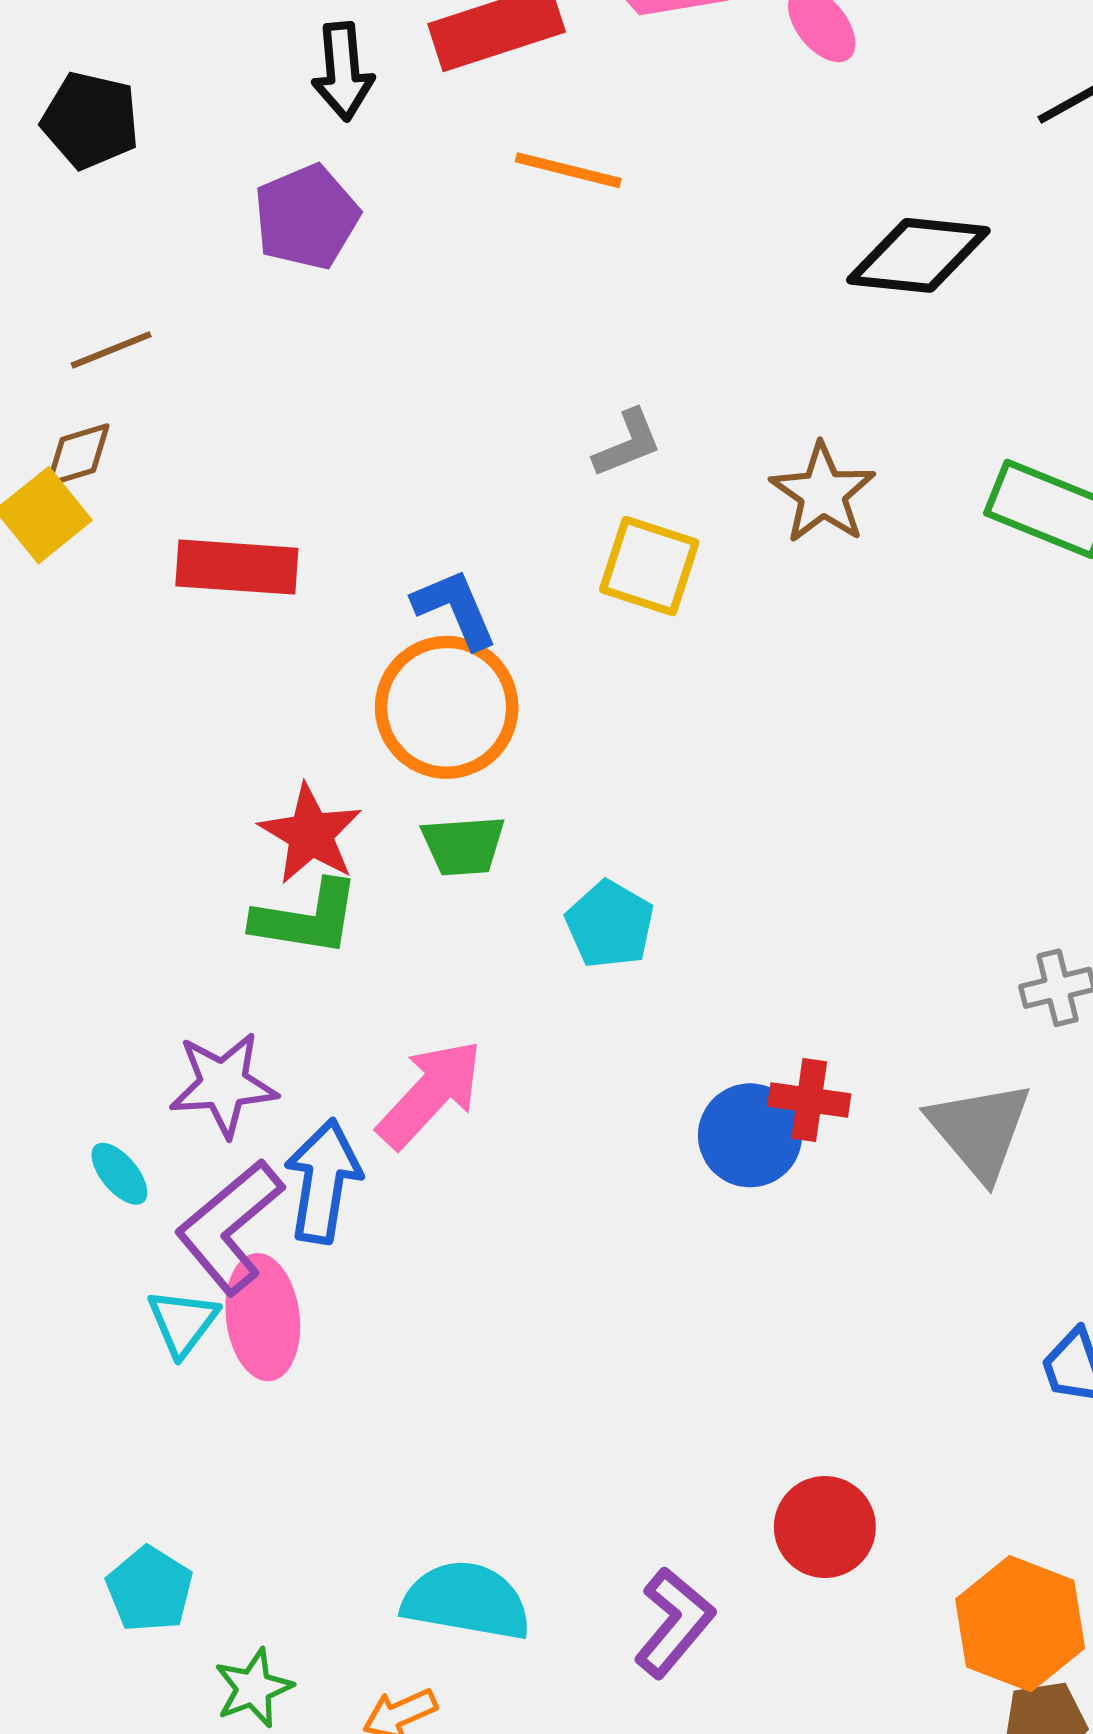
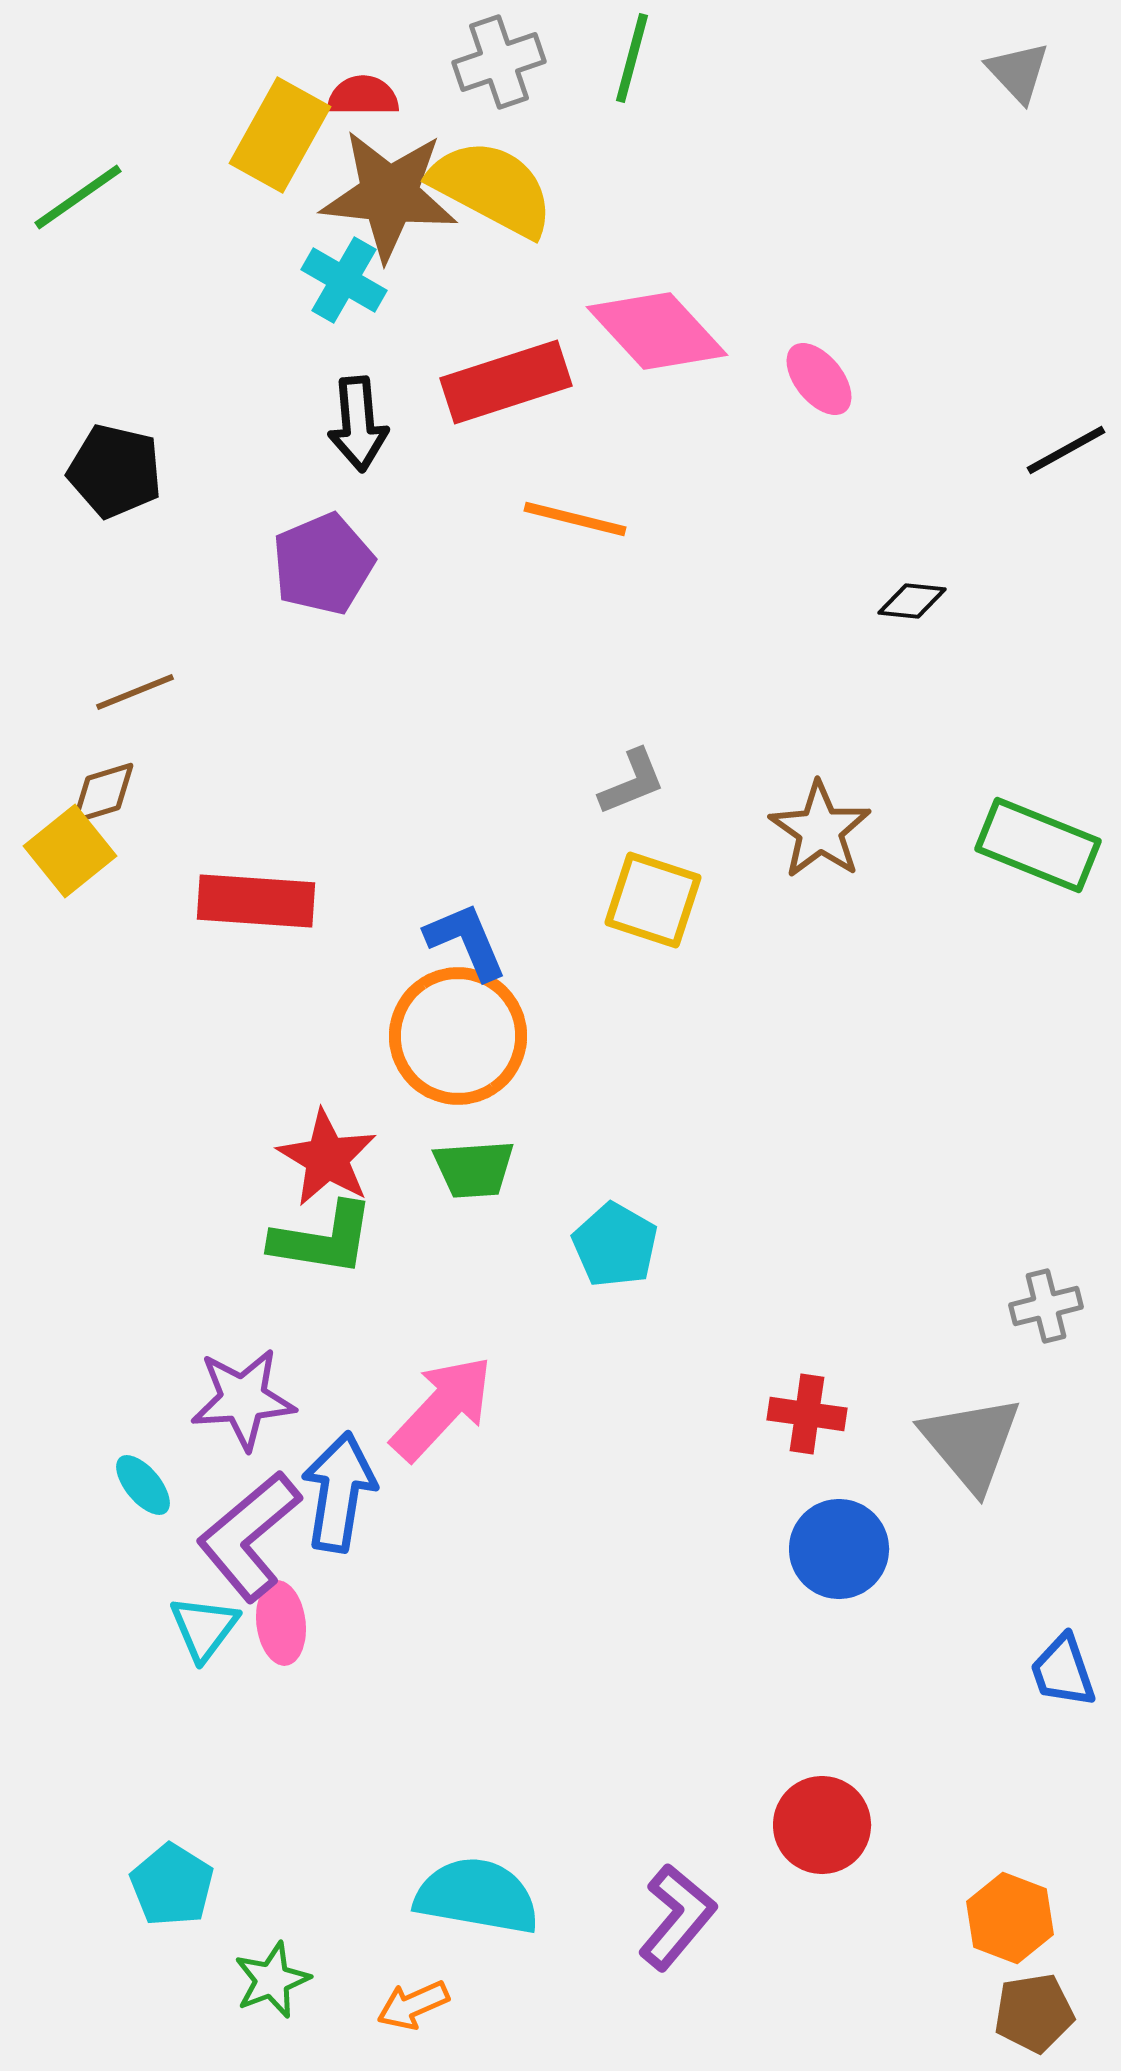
black diamond: (918, 255) -> (912, 601), size x0.5
blue circle: (750, 1135) -> (839, 1549), moved
pink ellipse: (263, 1317) -> (281, 1623), size x0.7
orange hexagon: (1020, 1624) -> (1010, 1918), size x0.7

